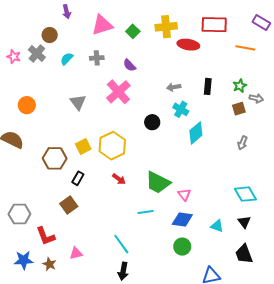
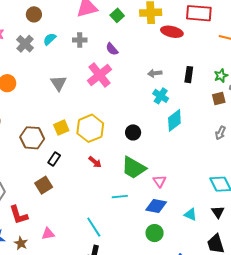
gray cross: (37, 54) -> (25, 44), moved
black circle: (152, 122) -> (133, 132), moved

